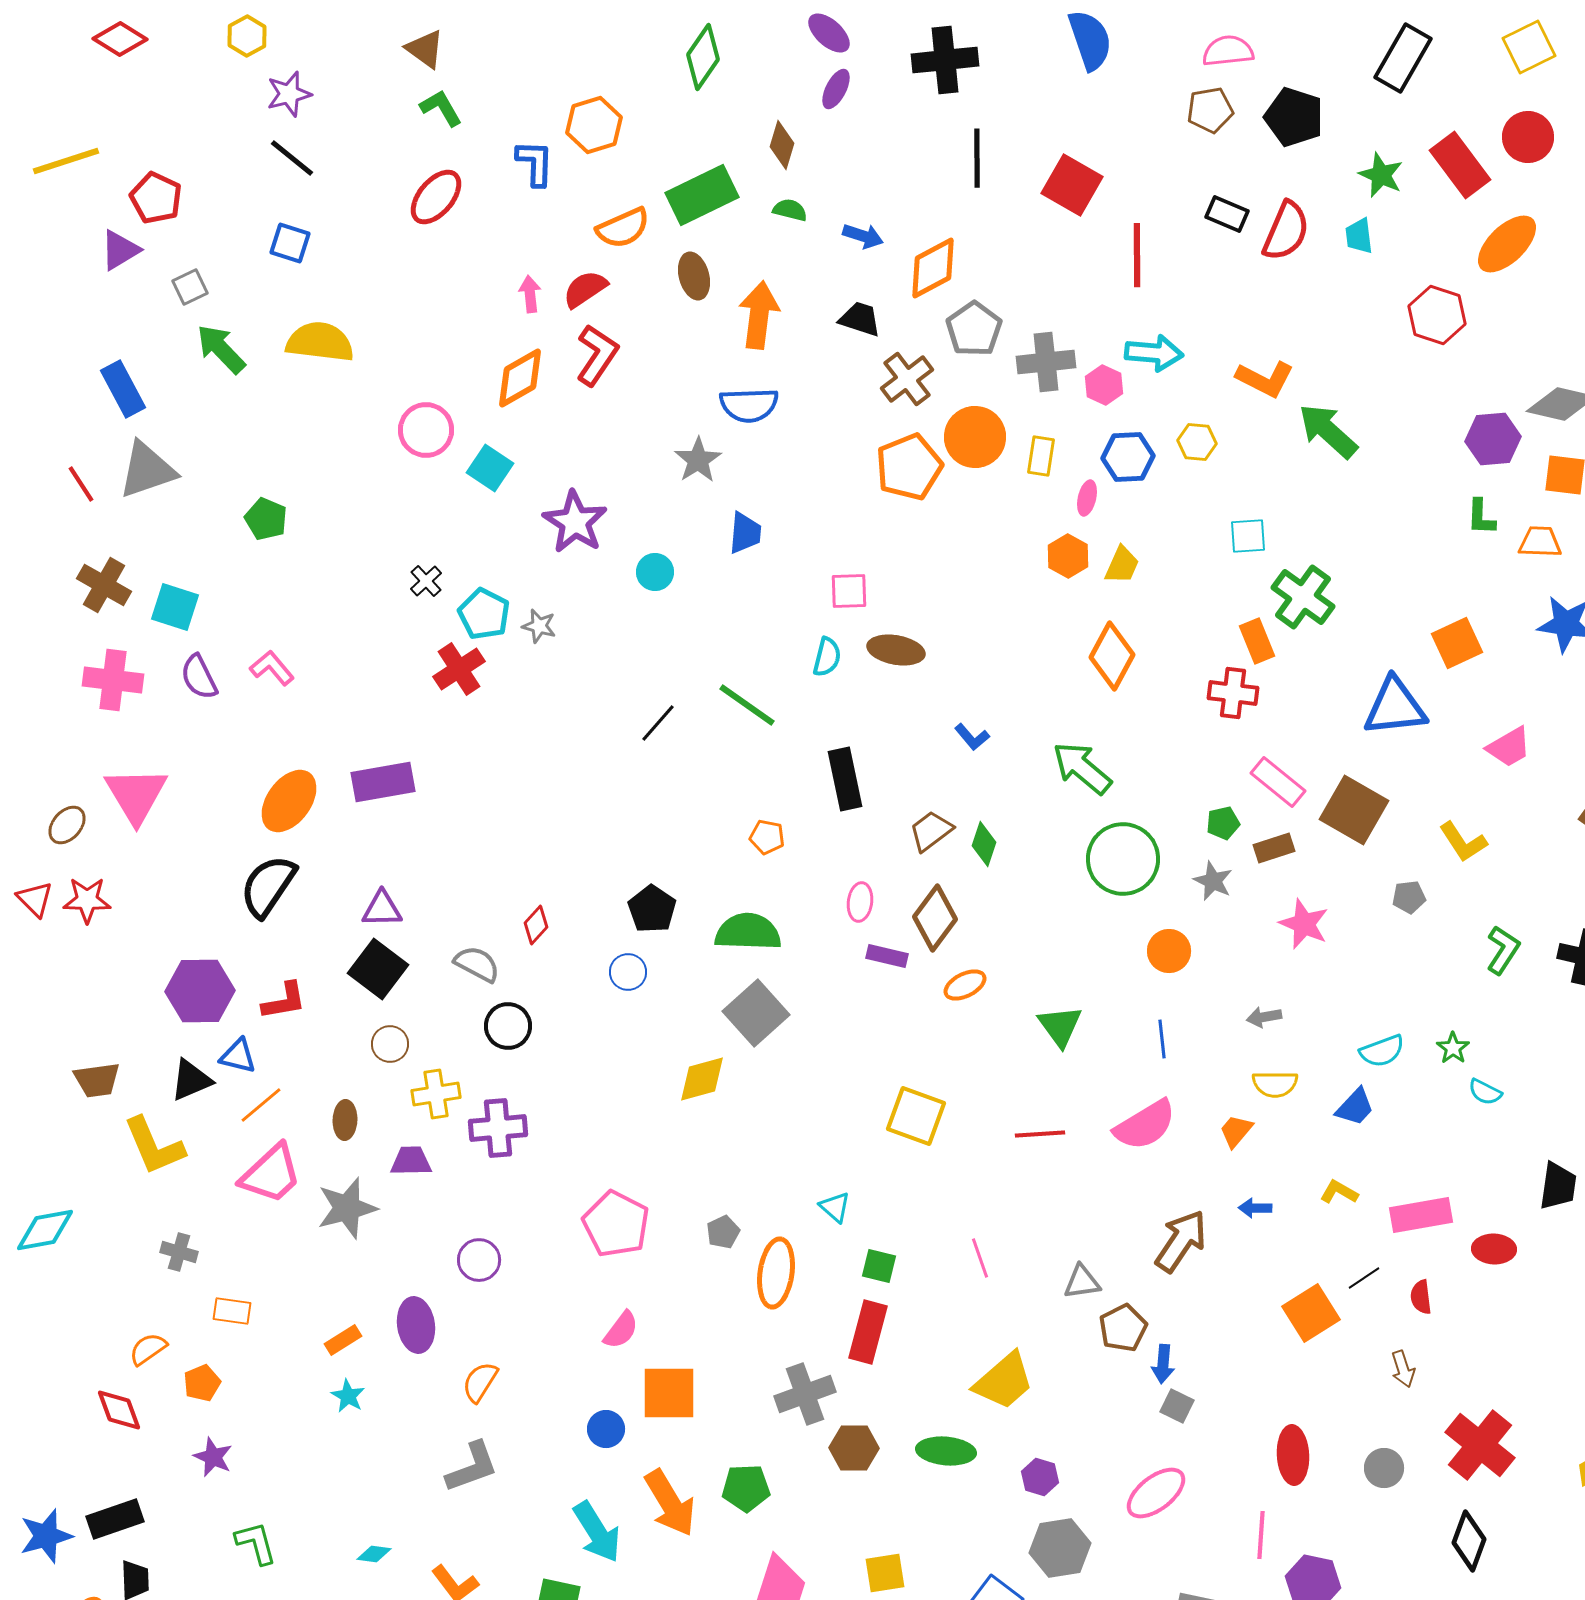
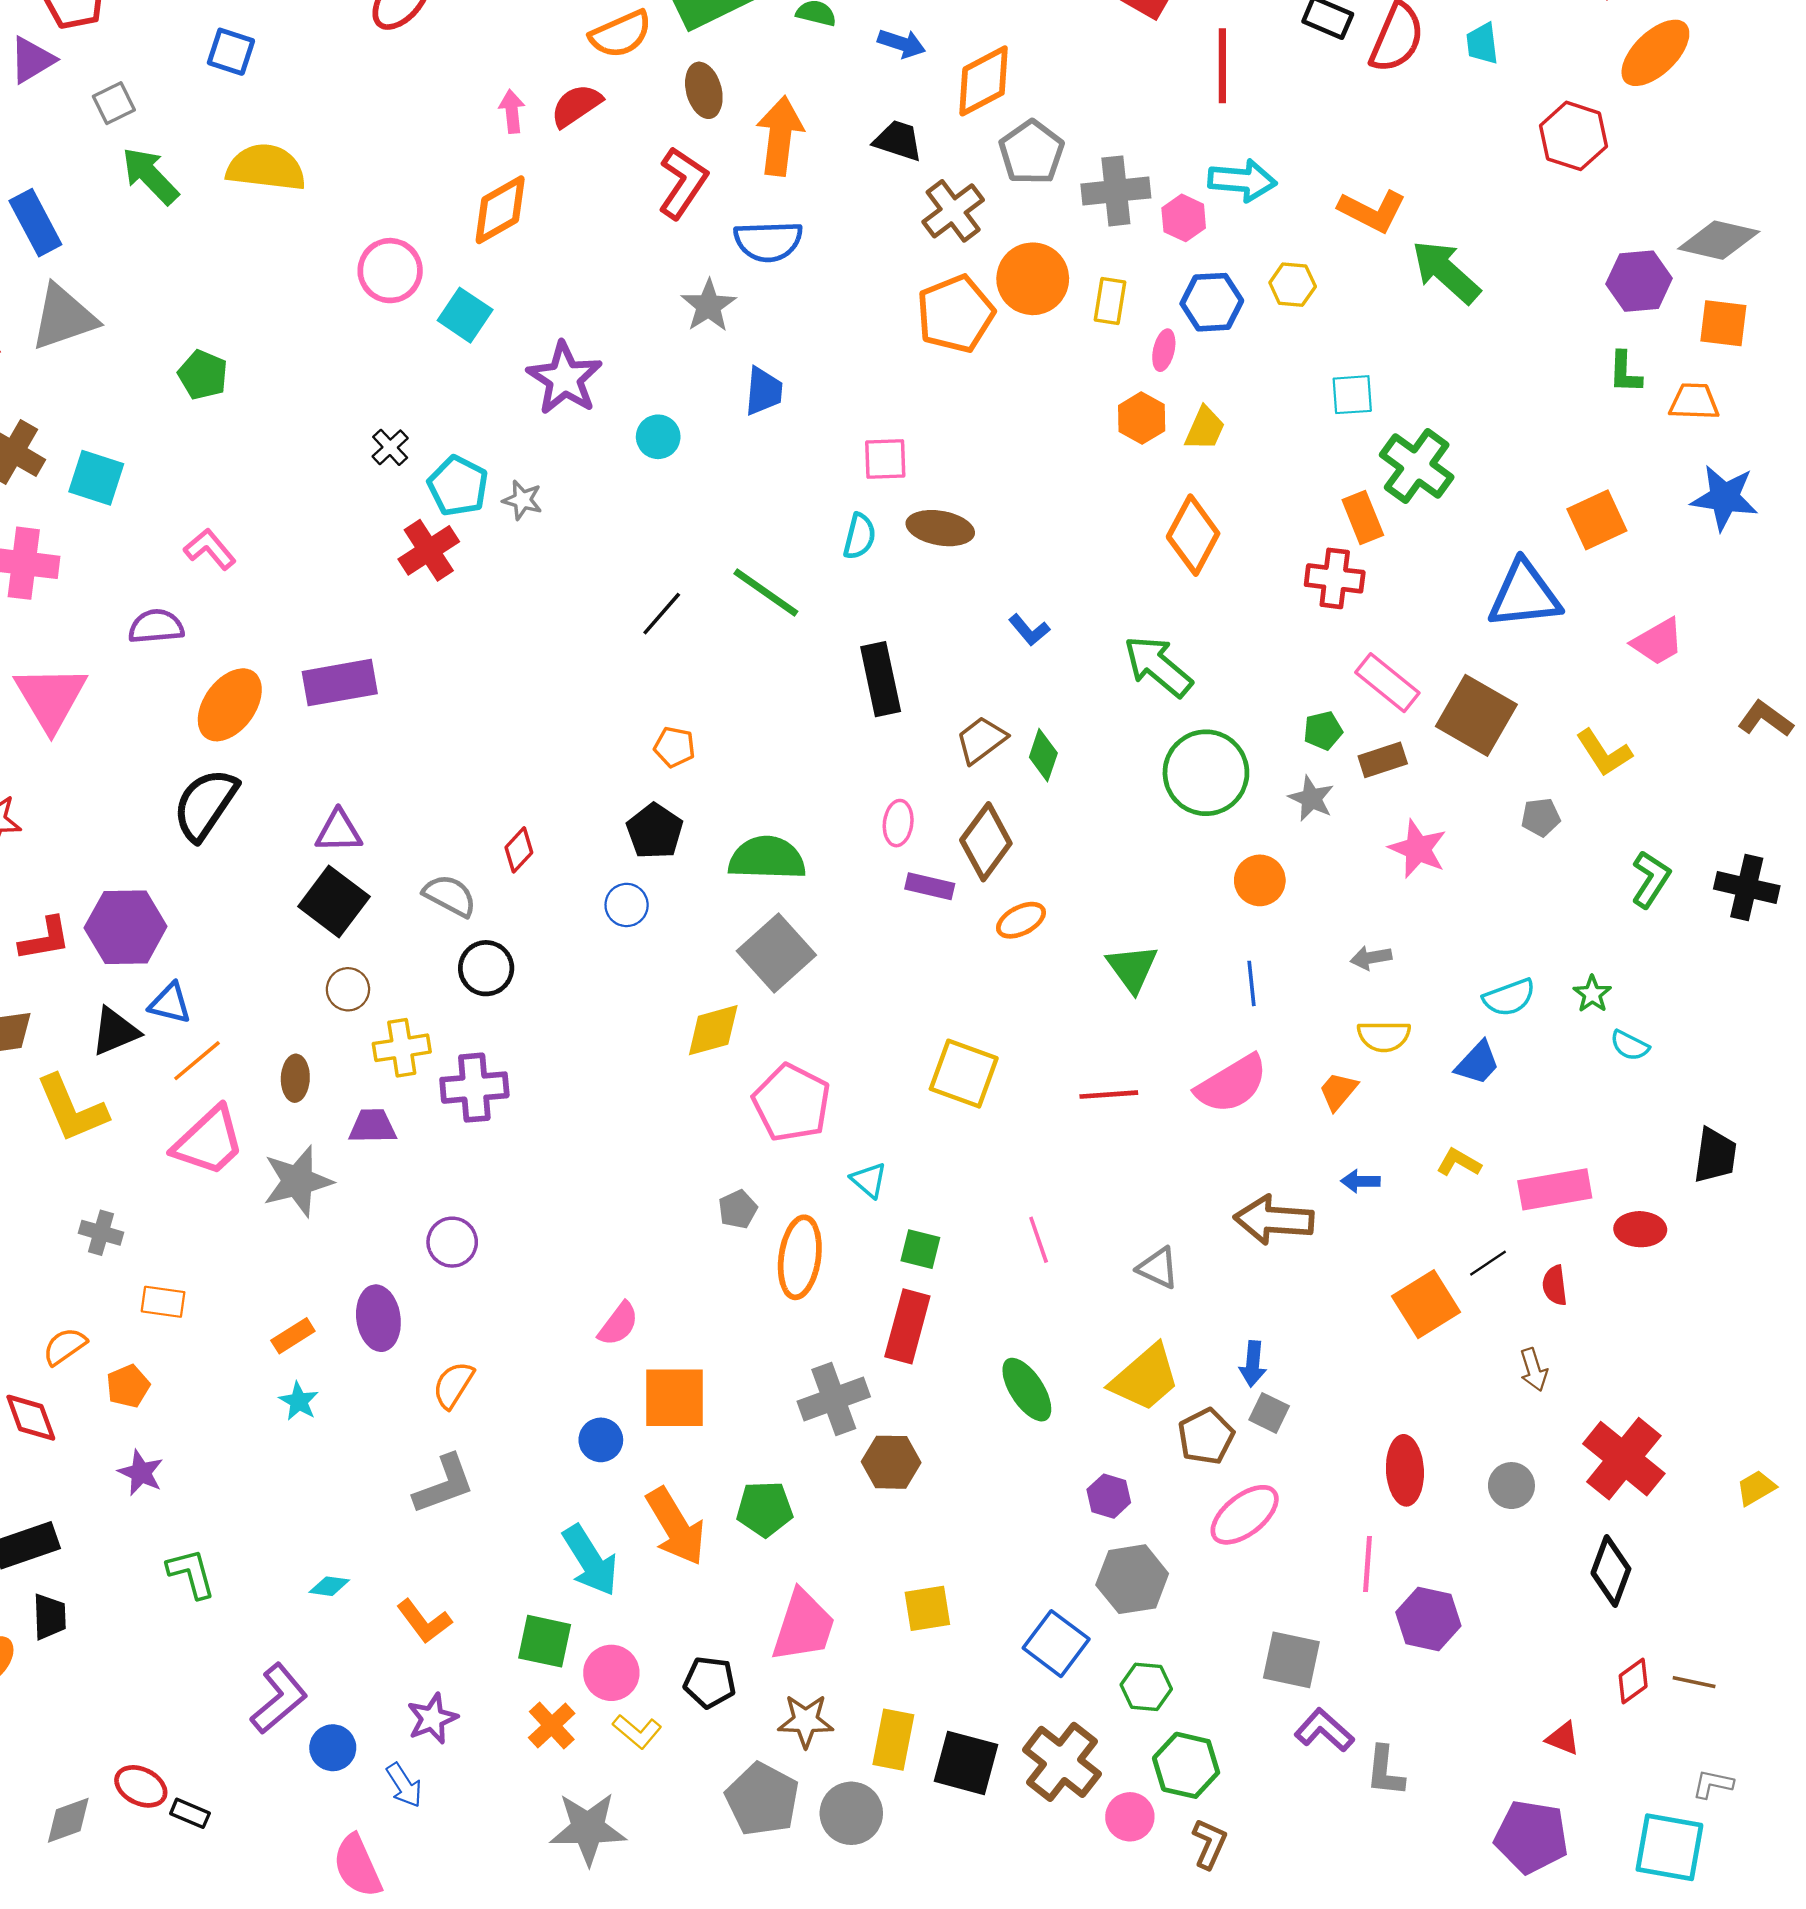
red L-shape: (597, 355) -> (683, 183), moved
purple semicircle: (199, 677) -> (156, 626), moved, turned 111
orange pentagon: (767, 837) -> (675, 747), moved
red L-shape: (284, 1001) -> (45, 939), moved
pink pentagon: (616, 1224) -> (792, 1103), moved
brown arrow: (1181, 1241) -> (1274, 1220), turned -120
gray triangle: (1082, 1282) -> (1158, 1268), turned 33
brown pentagon: (1123, 1328) -> (1206, 1436), moved
yellow trapezoid: (1004, 1381) -> (1145, 1378), moved
green ellipse: (946, 1451) -> (1027, 1390), moved, turned 52

